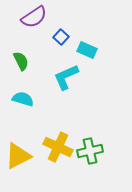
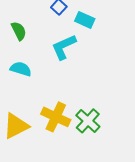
green cross: (90, 151) -> (88, 121), turned -35

